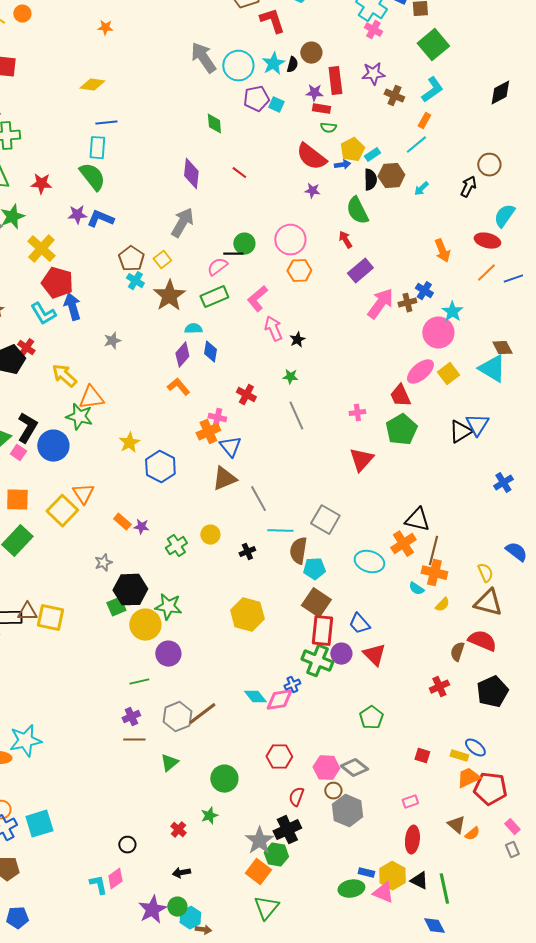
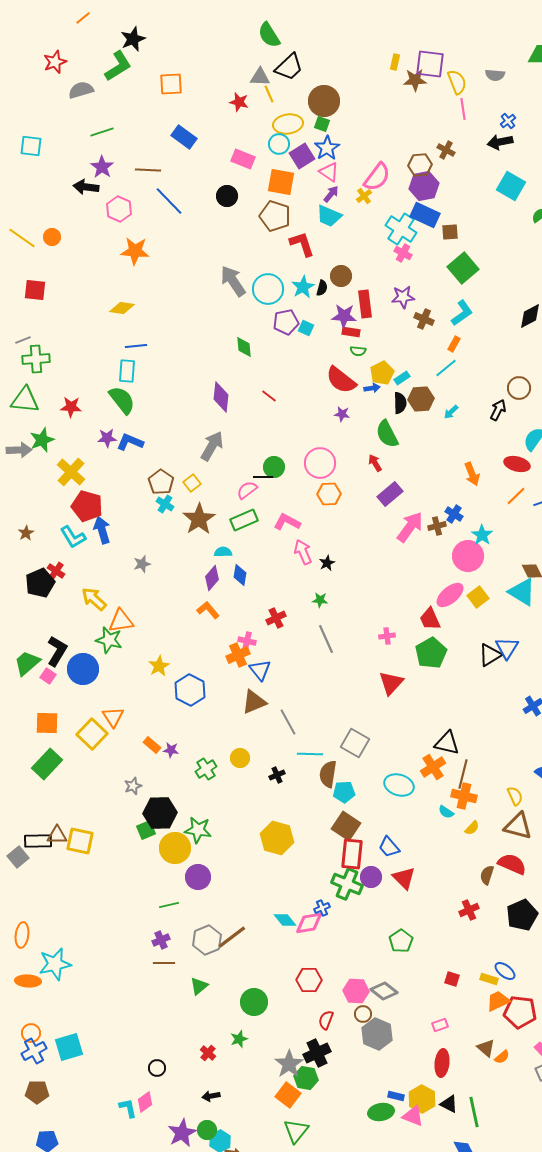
orange star: (105, 28) -> (135, 251), size x1.8
purple star: (314, 93) -> (344, 316), size x1.4
pink L-shape: (257, 299) -> (287, 522), turned 68
red cross: (246, 395) -> (276, 618), turned 36

